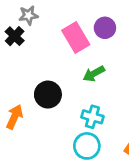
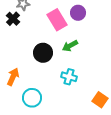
black circle: (48, 95) -> (43, 53), moved
cyan circle: (87, 146) -> (32, 98), moved

